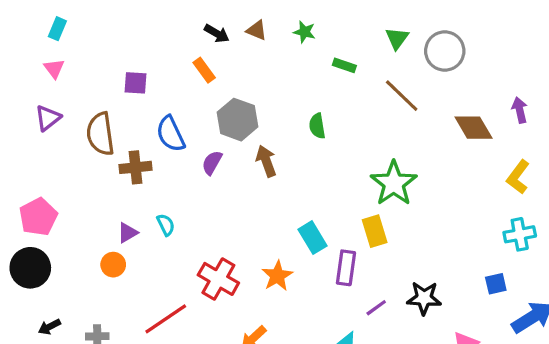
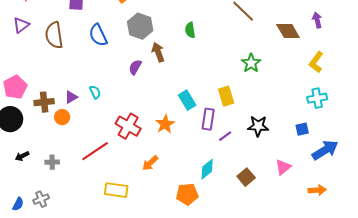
purple semicircle: (212, 163) -> (135, 67), moved
brown cross: (135, 167) -> (44, 102), moved
green star: (394, 183) -> (251, 63), moved, size x0.7
black star: (424, 298) -> (258, 126), moved
purple line: (376, 308) -> (225, 136), moved

